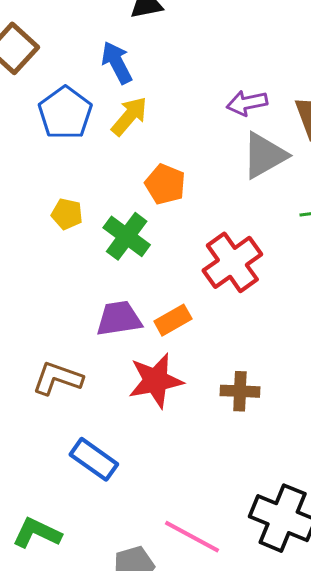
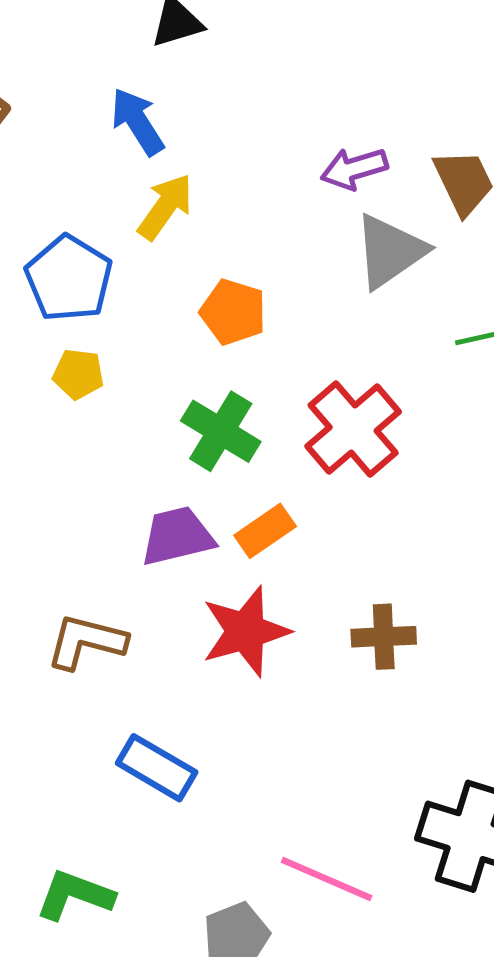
blue pentagon: (65, 113) -> (69, 279), moved
green cross: (127, 236) -> (221, 431), moved

